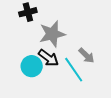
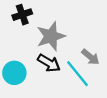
cyan circle: (32, 66) -> (14, 73), moved

